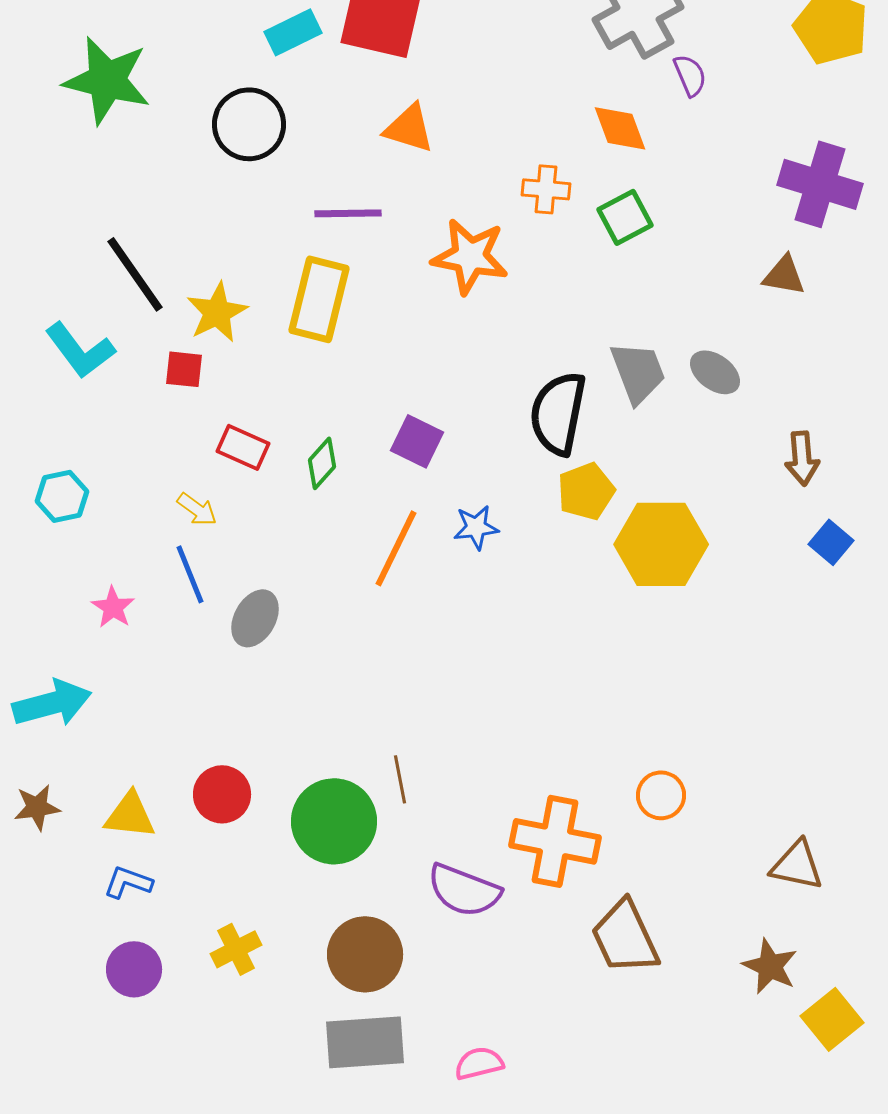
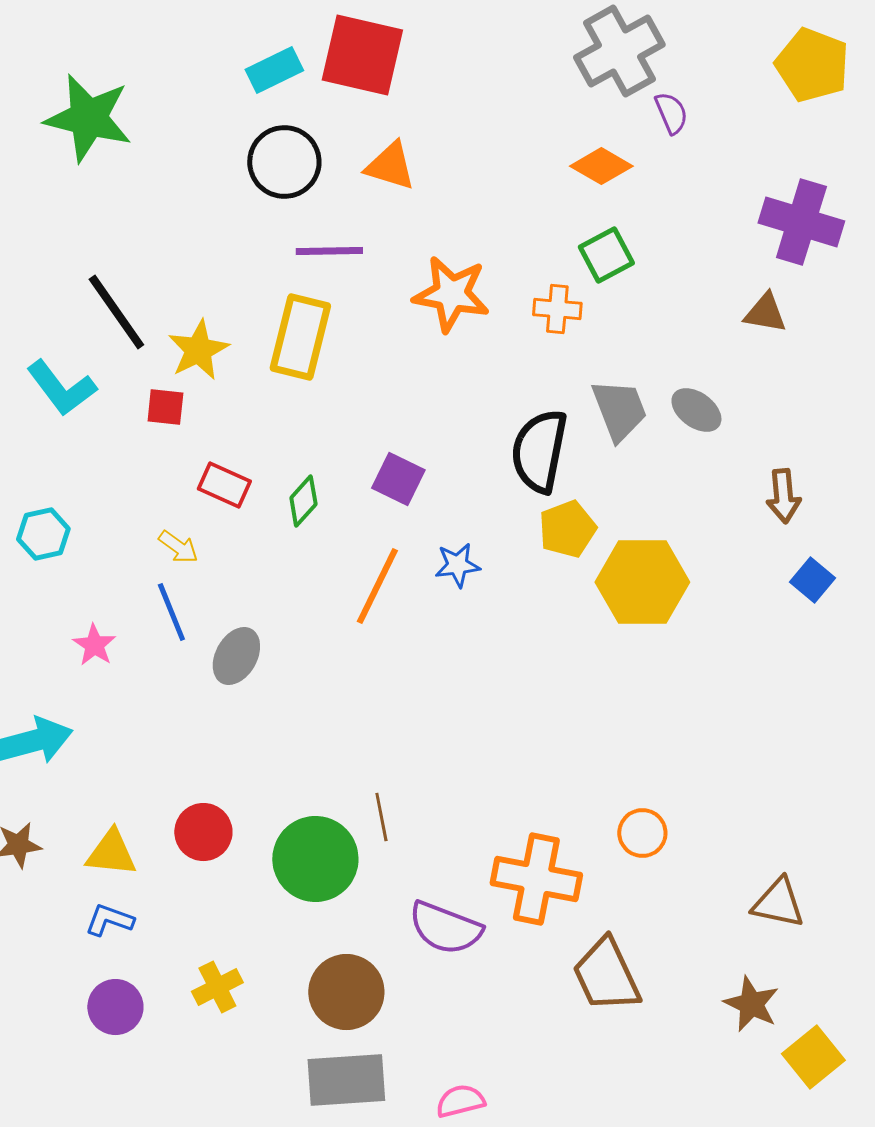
black circle: (249, 124) -> (284, 162), moved
orange diamond: (620, 128) -> (601, 166), turned -40
orange cross: (546, 189) -> (557, 309), moved

